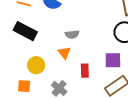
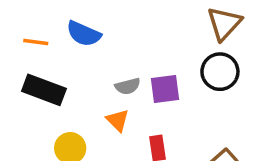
purple square: (113, 60) -> (165, 89), moved

